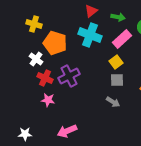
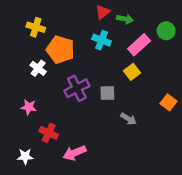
green arrow: (118, 17) -> (125, 19), moved
cyan cross: (90, 35) -> (102, 40), size x0.7
red cross: (45, 78) -> (49, 133), moved
gray square: (117, 80) -> (107, 93), moved
pink star: (48, 100) -> (29, 107), moved

